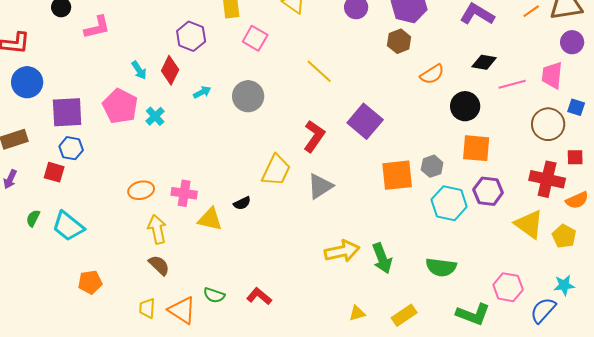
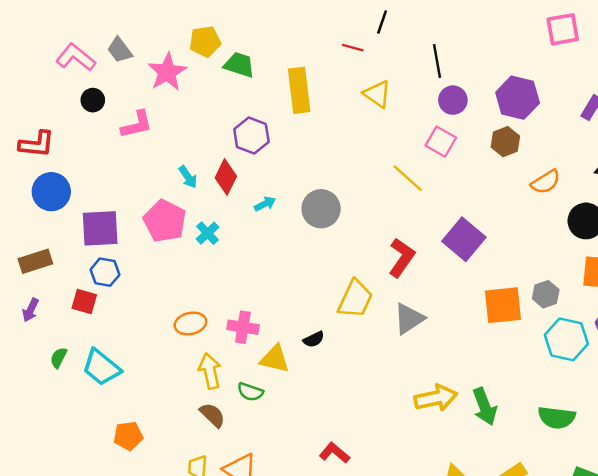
pink square: (255, 38) -> (441, 142), moved
green semicircle: (214, 295) -> (250, 392), moved

